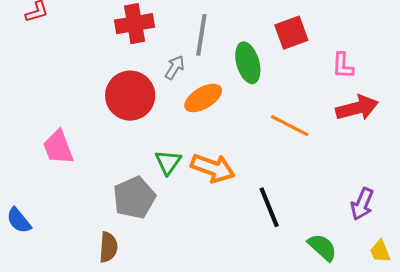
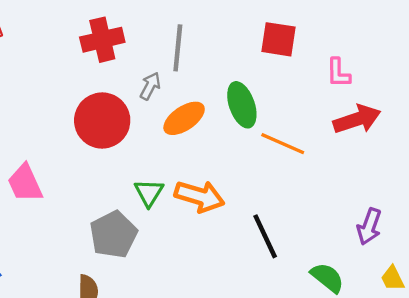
red square: (291, 33) -> (279, 39), turned 32
green ellipse: (248, 63) -> (242, 105), moved

